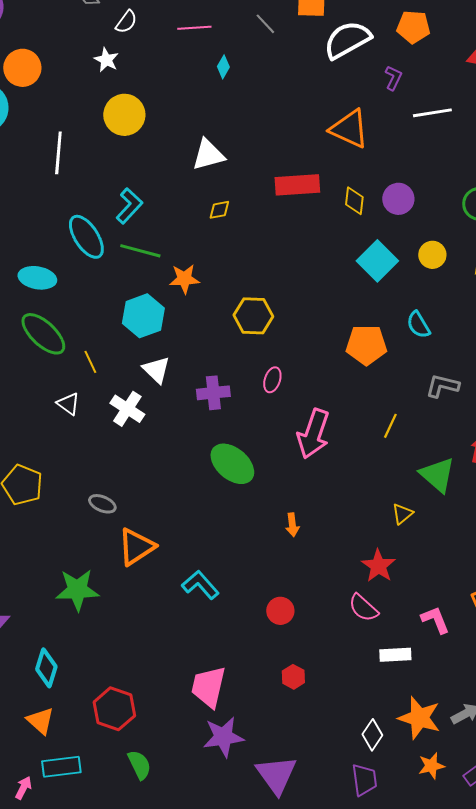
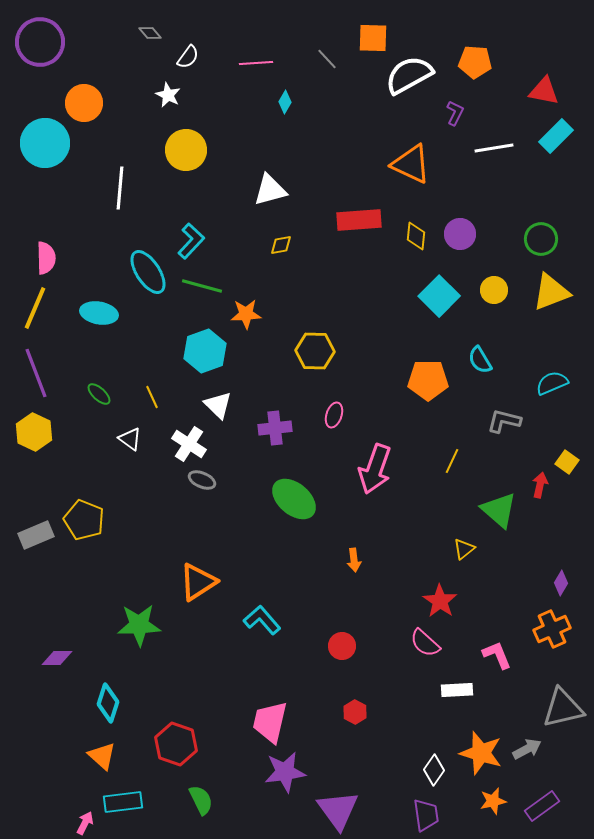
green ellipse: (43, 334) -> (99, 394), moved, size x0.5
gray ellipse: (102, 504) -> (202, 480), moved

